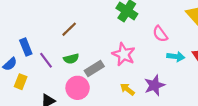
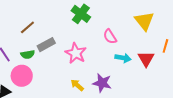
gray rectangle: (94, 68) -> (46, 45), moved
purple star: (154, 85) -> (102, 83), turned 30
pink circle: (78, 88) -> (22, 76), moved

